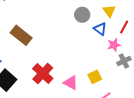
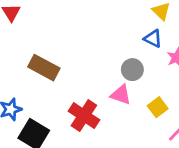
gray circle: (82, 15) -> (132, 70), moved
pink triangle: (71, 83) -> (121, 95), moved

